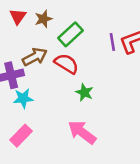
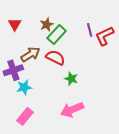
brown star: (43, 19) -> (47, 24), moved
purple line: (112, 42) -> (90, 30), moved
pink arrow: (82, 132) -> (72, 110), turned -55

